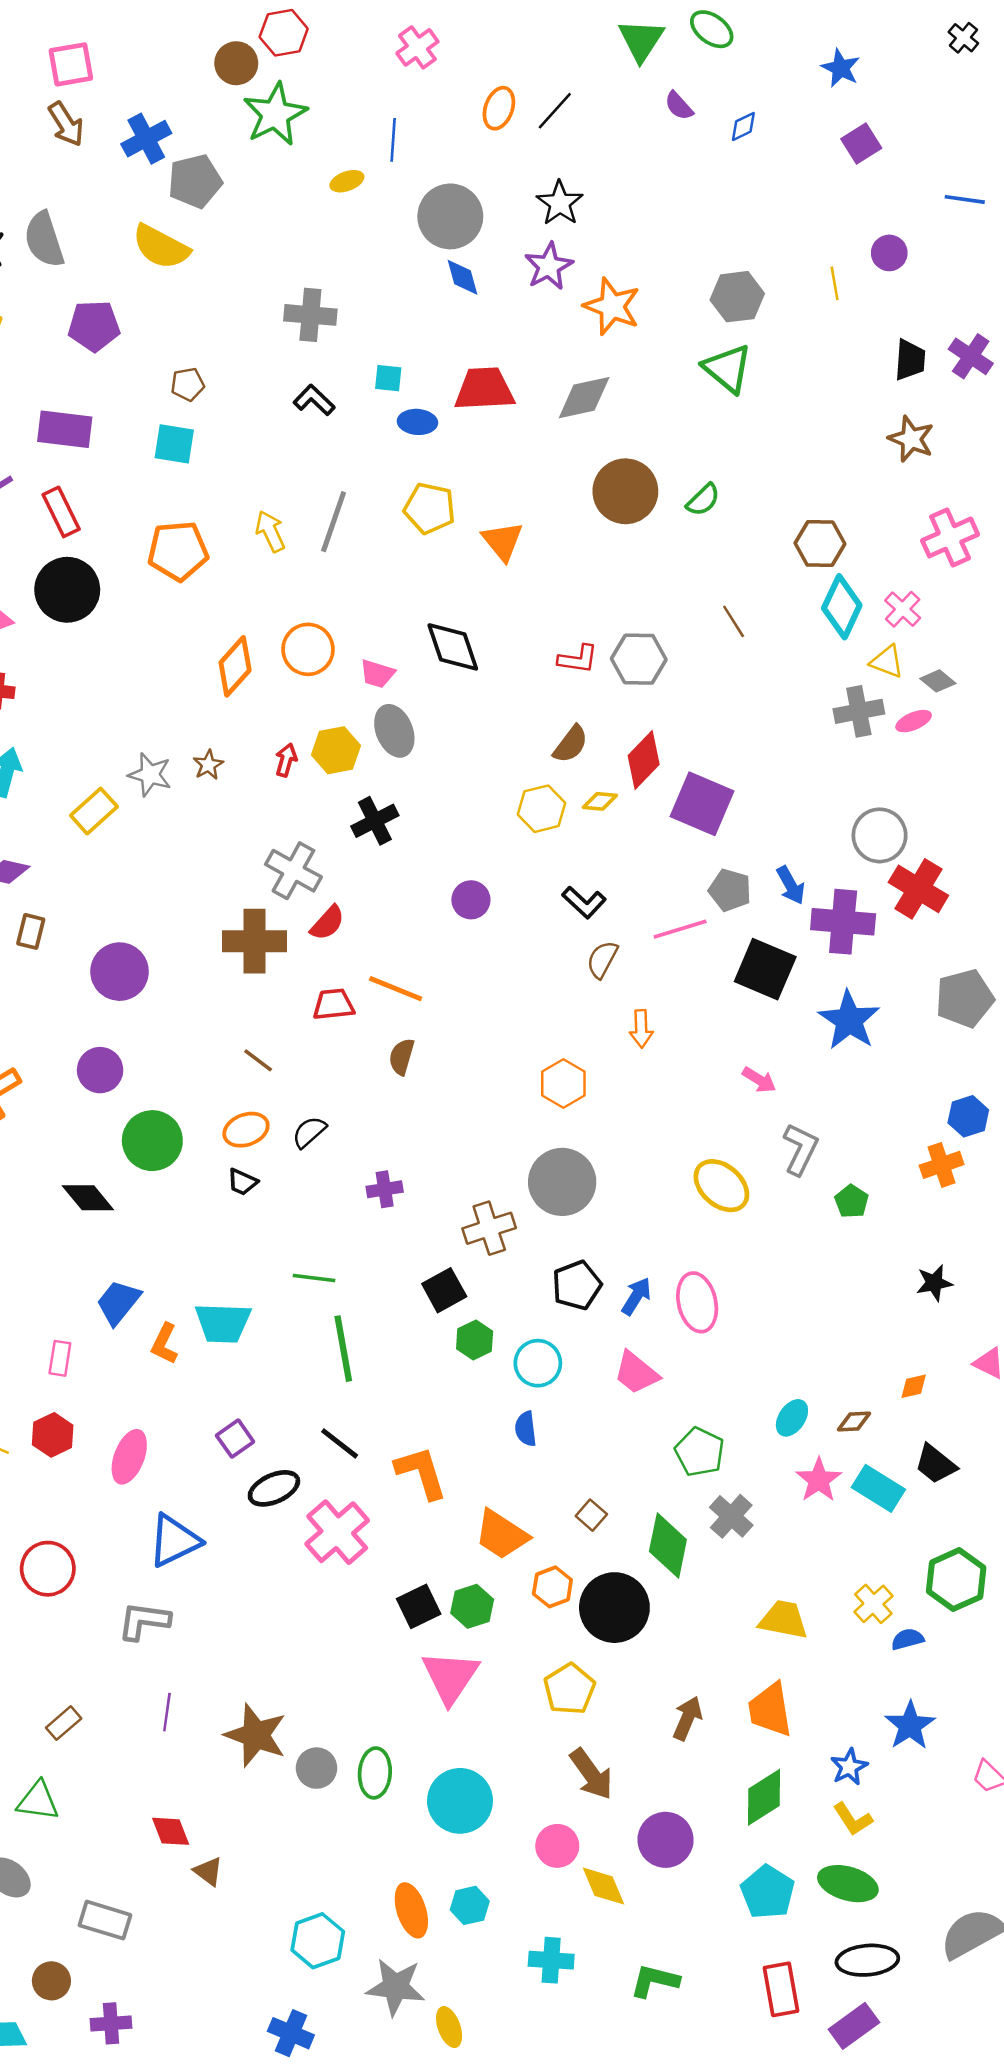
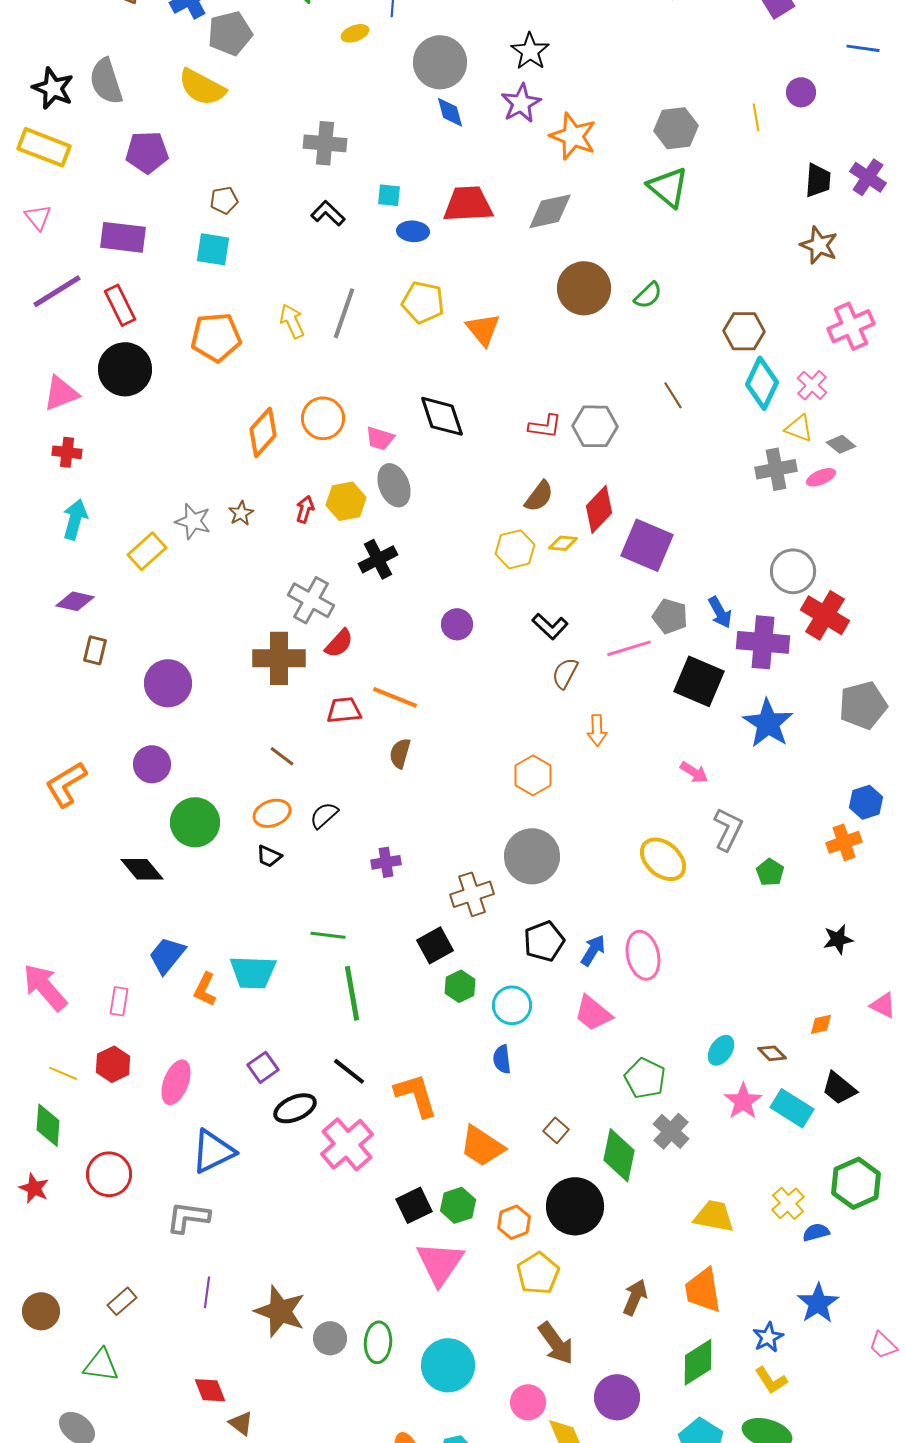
brown diamond: (854, 1422) -> (772, 1053), turned 48
orange hexagon: (552, 1587) -> (514, 1222), moved

